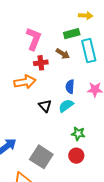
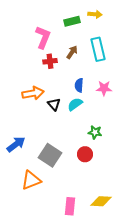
green rectangle: (72, 34) -> (72, 21), moved
brown arrow: (63, 54) -> (72, 52), turned -88
orange arrow: (25, 82) -> (33, 93), moved
green star: (78, 134) -> (95, 132), moved

